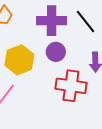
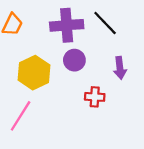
red cross: (71, 86) -> (95, 97), size x0.6

